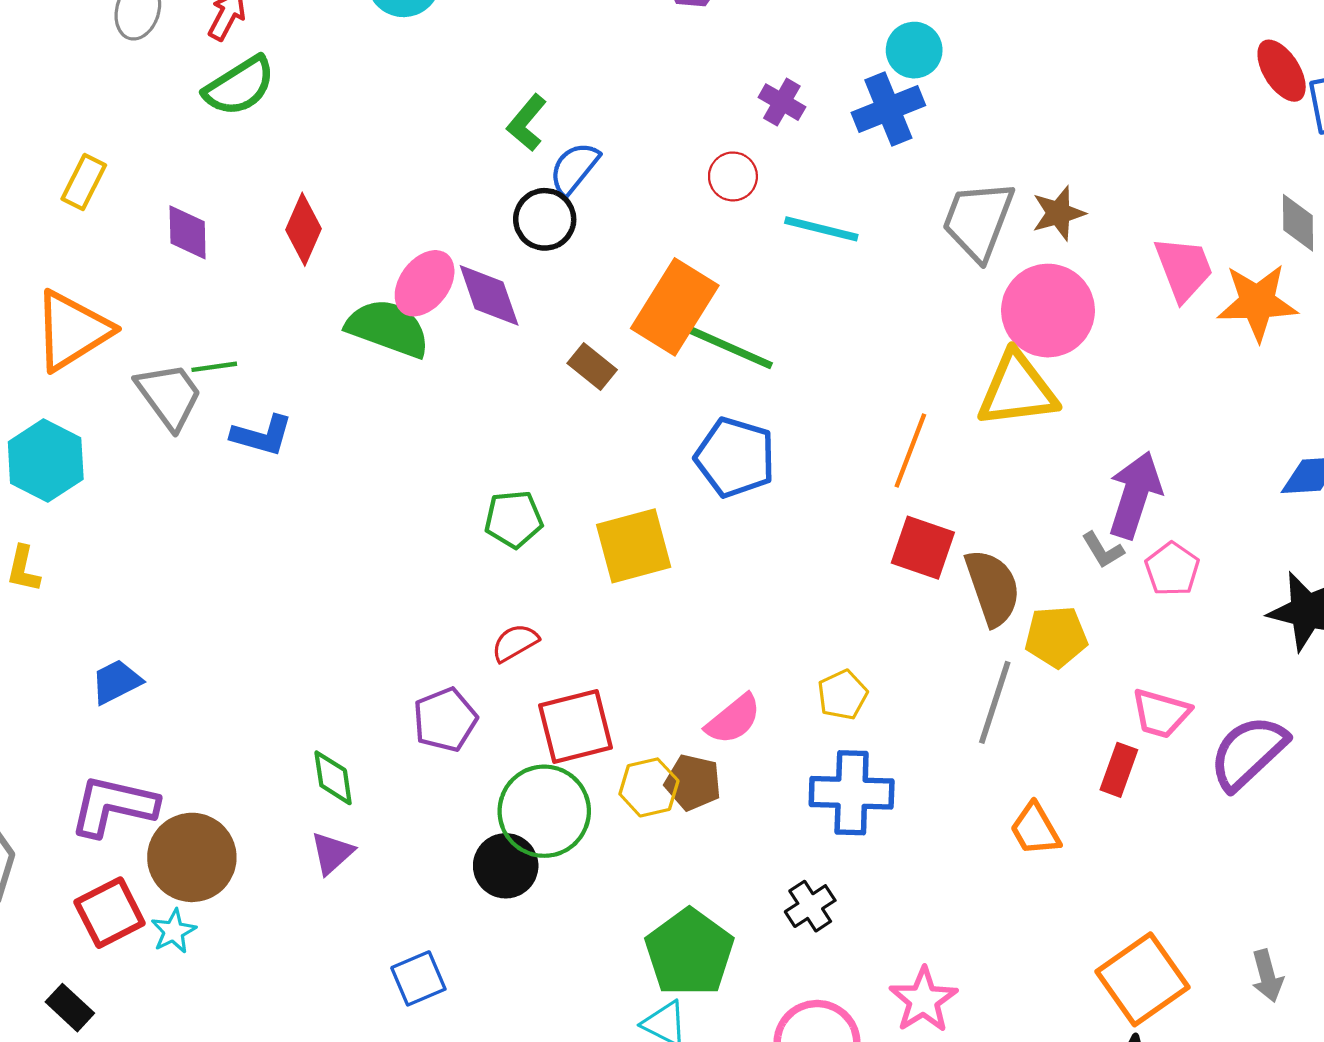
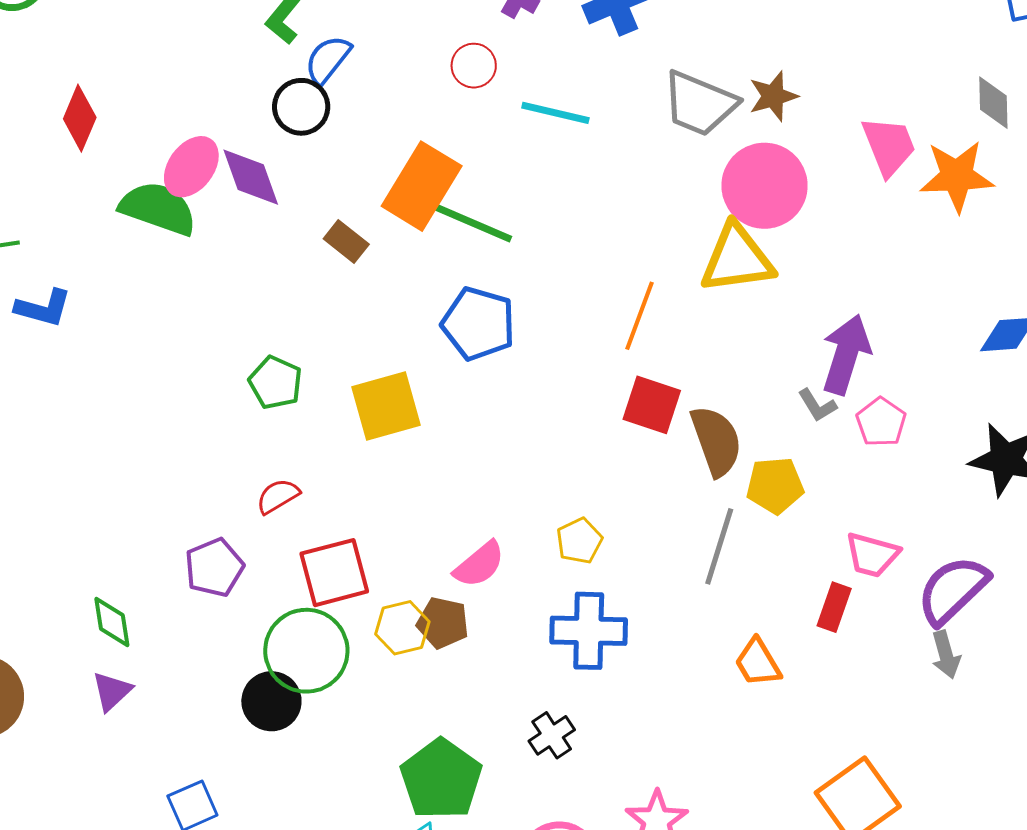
gray trapezoid: (978, 220) -> (699, 104), turned -88
green pentagon: (514, 519) -> (275, 383), turned 30
gray arrow: (1267, 976) -> (946, 655), moved

